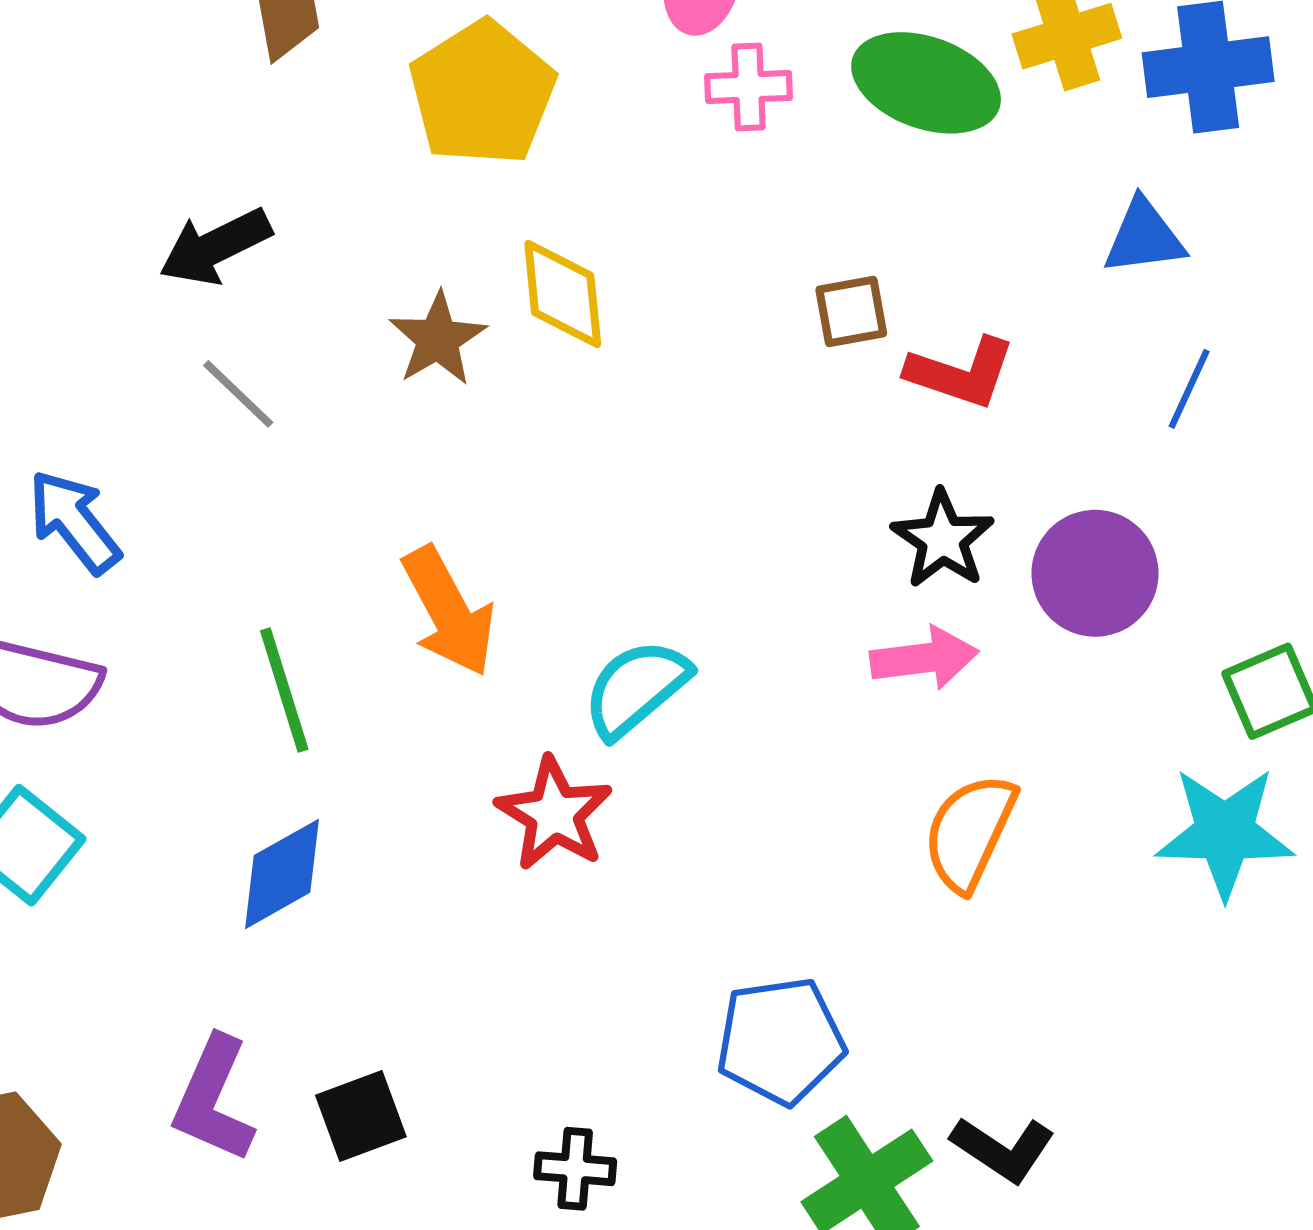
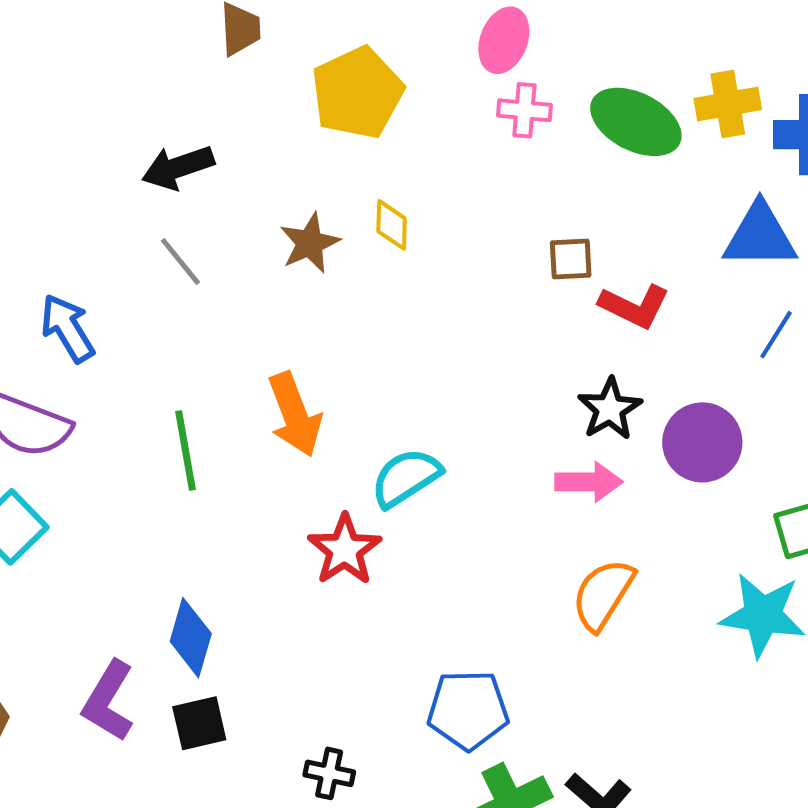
blue triangle: (1144, 237) -> (760, 236), size x1.4
yellow diamond: (563, 294) -> (392, 225), size x0.7
blue diamond: (282, 874) -> (191, 638), moved, turned -52

